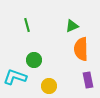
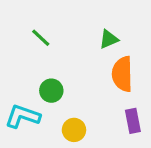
green line: (27, 25) -> (41, 38), turned -32

